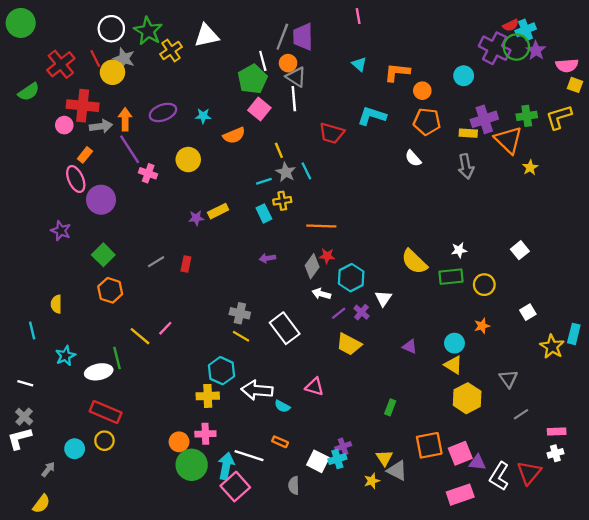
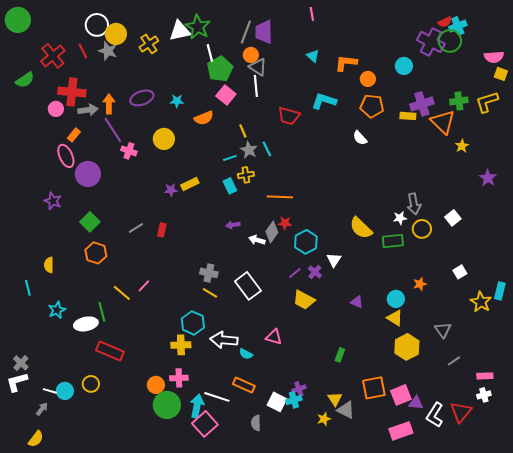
green star: (148, 31) -> (198, 27), moved
purple star: (536, 50) -> (488, 178), moved
white line: (263, 61) -> (210, 53), moved
yellow circle: (112, 72) -> (116, 34), moved
gray arrow: (466, 166) -> (414, 204), moved
yellow circle: (484, 285) -> (422, 229), moved
white arrow: (321, 294) -> (257, 240), moved
white line: (25, 383) -> (50, 391), moved
red rectangle: (106, 412) -> (110, 351), moved
orange rectangle: (280, 442) -> (244, 385), size x1.5

